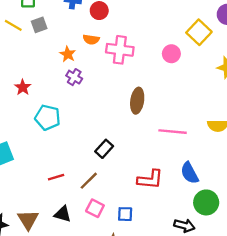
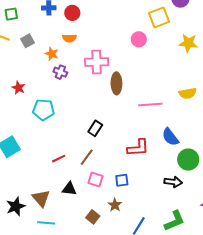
gray square: (39, 25) -> (28, 41), moved
yellow square: (199, 32) -> (159, 17), turned 35
pink cross: (120, 50) -> (97, 62), moved

